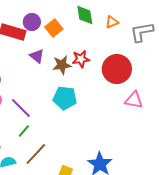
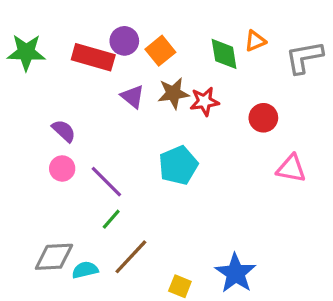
green diamond: (85, 15) -> (224, 54), moved
brown star: (62, 65) -> (173, 93), moved
red circle: (117, 69) -> (263, 118), size x0.6
cyan pentagon: (65, 98) -> (178, 165), turned -30

